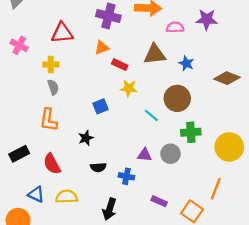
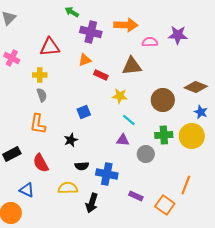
blue star: (186, 63) -> (201, 112), moved
yellow star: (129, 88) -> (120, 96), moved
brown circle: (177, 98) -> (163, 100), moved
yellow circle: (229, 147) -> (192, 136), moved
purple triangle: (145, 155) -> (123, 140), moved
blue cross: (126, 176) -> (107, 174), size x1.5
yellow semicircle: (67, 197) -> (68, 188), moved

